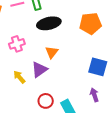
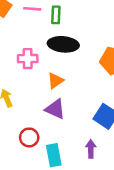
pink cross: (17, 44) -> (28, 59), moved
purple triangle: (39, 70) -> (55, 109), moved, turned 42

